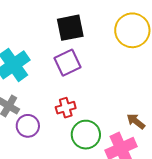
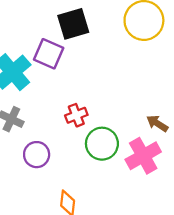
purple square: (67, 63) -> (49, 54), moved, turned -36
purple circle: (28, 126) -> (37, 155), moved

